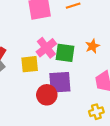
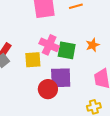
pink cross: (46, 48) -> (49, 45), turned -30

